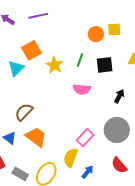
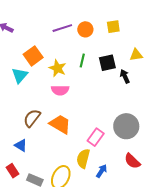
purple line: (38, 16) -> (62, 28), moved
orange circle: (96, 34) -> (85, 29), moved
pink semicircle: (82, 89) -> (60, 90), moved
black arrow: (119, 96) -> (125, 76), moved, turned -48
orange trapezoid: (36, 137) -> (60, 124), moved

